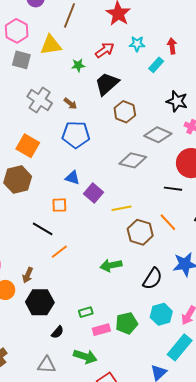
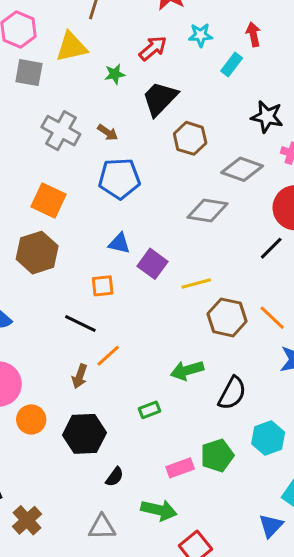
black line: (173, 189) -> (271, 248), turned -48
orange line: (168, 222) -> (272, 318), moved
brown arrow: (28, 275) -> (80, 376), moved
black semicircle: (152, 279) -> (232, 393), moved
green rectangle: (86, 312) -> (150, 410), moved

